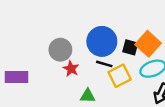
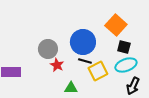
orange square: (148, 44) -> (116, 25), moved
black square: (130, 47) -> (124, 47), moved

